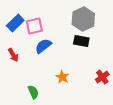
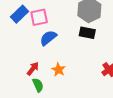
red arrow: (13, 55) -> (33, 69), moved, turned -112
orange star: (62, 77) -> (59, 70), moved

